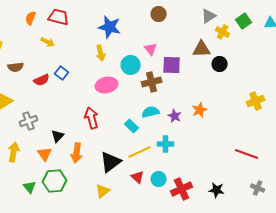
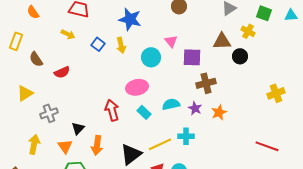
orange semicircle: (31, 18) -> (33, 12), moved, turned -56
green square: (244, 21) -> (264, 13), turned -35
yellow cross: (223, 32) -> (248, 31), moved
brown semicircle: (16, 67) -> (36, 59), turned 63
blue square: (62, 73) -> (98, 44), moved
brown cross: (152, 82) -> (206, 83), moved
pink ellipse: (107, 85) -> (137, 87), moved
orange star: (200, 110) -> (219, 112), moved
cyan rectangle: (132, 126) -> (144, 112), moved

